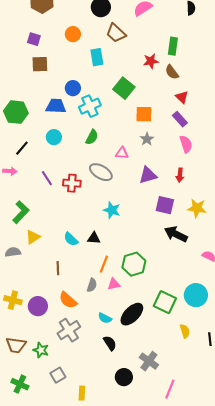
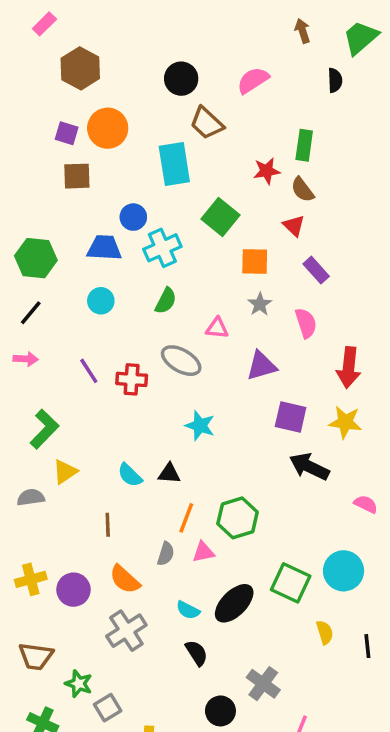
orange circle: (73, 34) -> (108, 128), moved, size x1.5
cyan rectangle: (97, 57) -> (174, 164), size x1.4
red triangle: (182, 97) -> (294, 226), moved
pink semicircle: (186, 144) -> (306, 323), moved
black line: (22, 148) -> (31, 313), moved
red arrow: (180, 175) -> (349, 367), moved, size x1.6
yellow cross: (13, 300) -> (31, 579), turned -30
green star: (41, 350) -> (79, 684), moved

